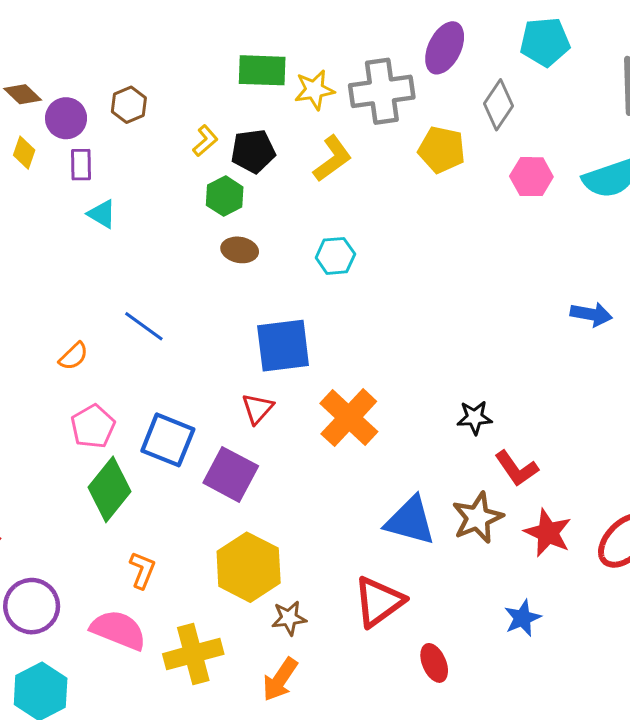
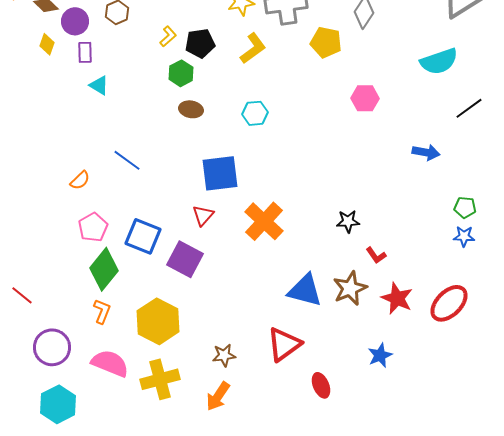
pink hexagon: (531, 177) -> (365, 98), moved
red L-shape: (516, 468) -> (376, 255), size x0.7
yellow hexagon: (249, 567) -> (158, 321), moved
orange L-shape: (142, 570) -> (102, 311), moved

